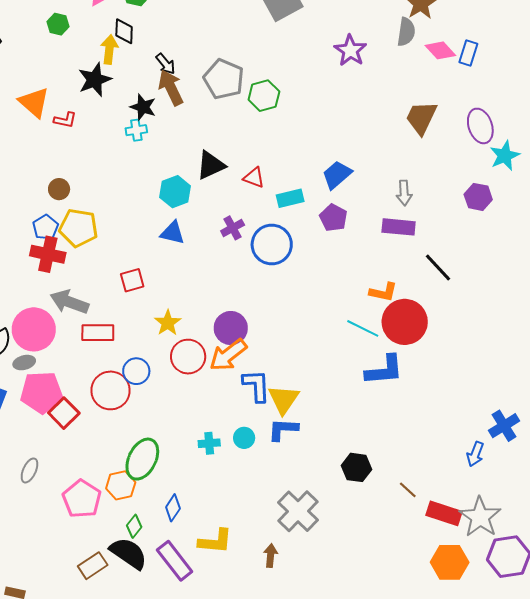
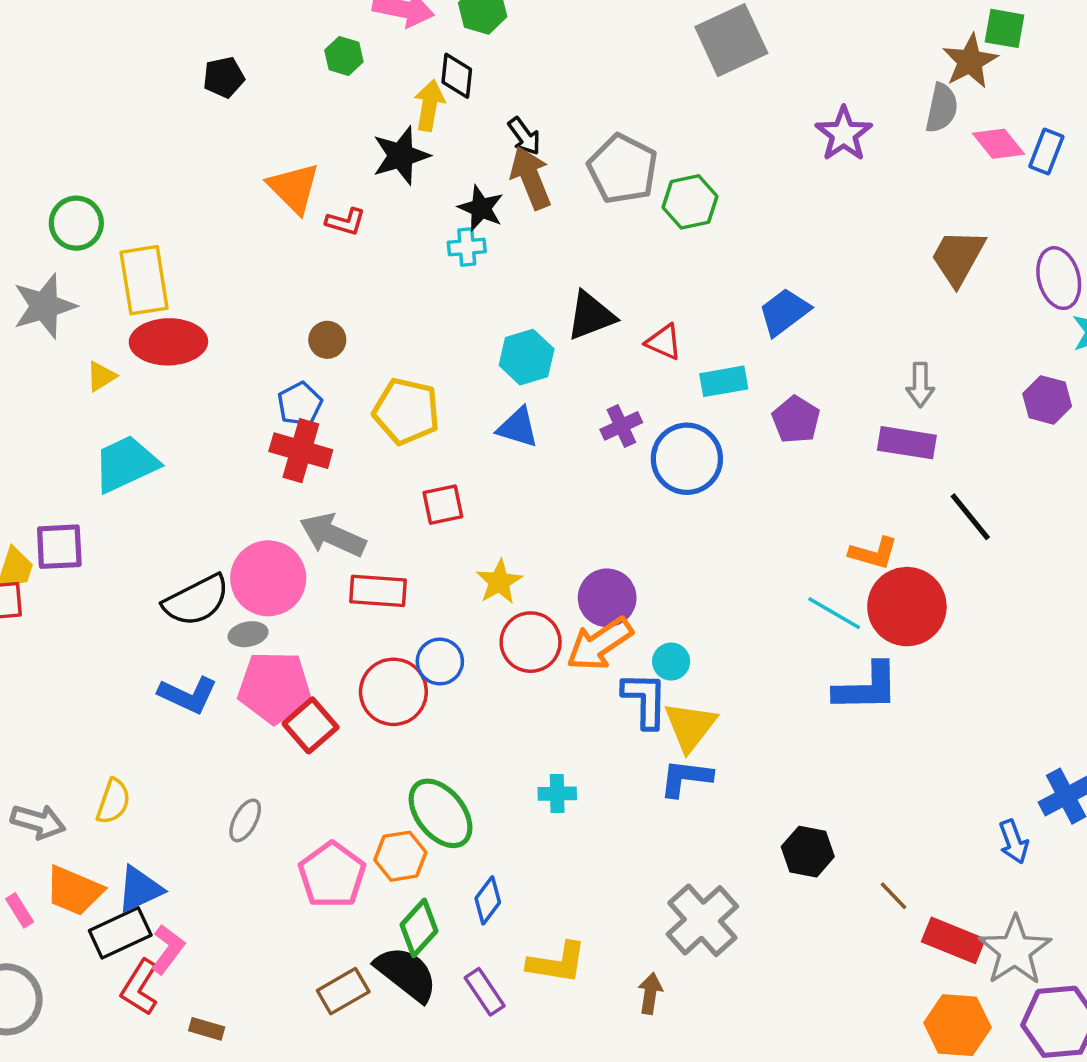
blue trapezoid: (337, 175) -> (784, 312), moved
yellow pentagon: (79, 228) -> (406, 411), moved
cyan circle: (244, 438) -> (671, 662), moved
blue arrow: (475, 454) -> (1014, 842), turned -45
green ellipse: (142, 459) -> (441, 813), turned -69
green diamond: (134, 526) -> (419, 928), size x1.4
purple rectangle: (175, 561) -> (485, 992), size x0.7

